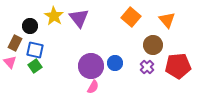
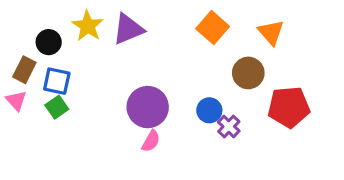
purple triangle: (79, 18) -> (128, 29), turned 45
blue circle: (115, 63) -> (209, 110), moved
purple cross: (147, 67) -> (229, 127), moved

